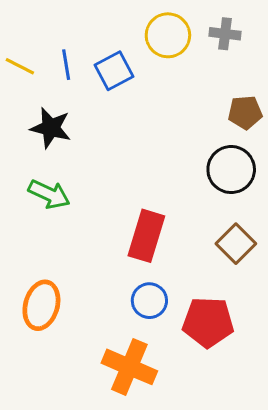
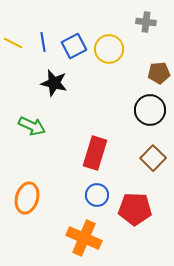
yellow circle: (168, 35) -> (109, 49), moved
black star: (51, 128) -> (54, 83), moved

